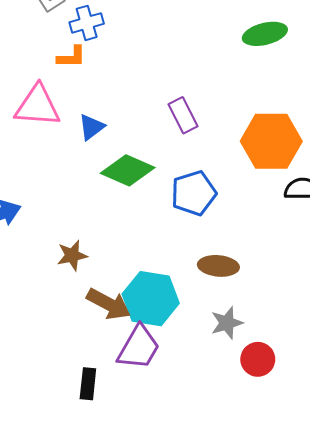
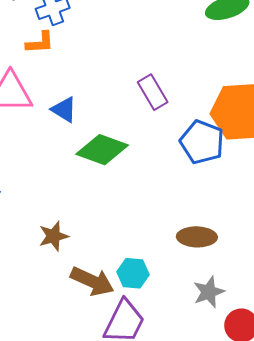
blue triangle: (91, 127) -> (64, 110), turned -48
blue pentagon: (194, 193) -> (202, 142), moved, turned -30
cyan hexagon: (151, 299) -> (133, 273), size x0.6

